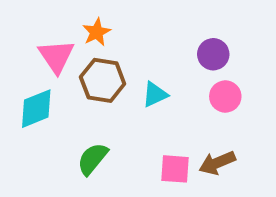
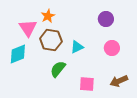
purple circle: (213, 54) -> (106, 19), moved
green semicircle: (93, 159) -> (58, 69), moved
brown arrow: (217, 163) -> (119, 81), moved

